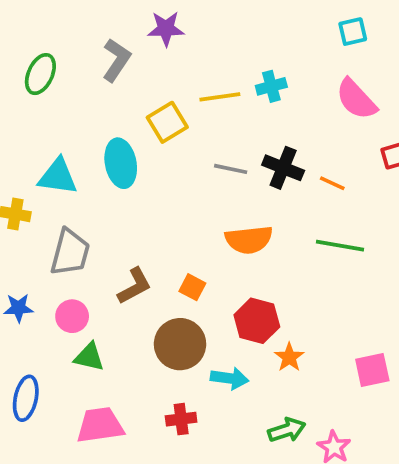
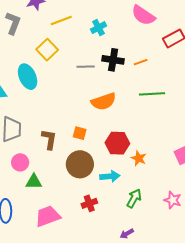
cyan cross: (271, 86) -> (99, 28), moved
yellow line: (220, 97) -> (61, 21), moved
orange line: (332, 183) -> (141, 62), turned -32
brown L-shape: (134, 286) -> (49, 139), turned -40
green arrow: (287, 430) -> (134, 198), moved, turned -30

